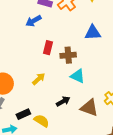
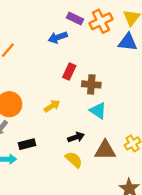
blue triangle: (93, 33) -> (128, 42), moved
brown triangle: (89, 108) -> (105, 150), turned -30
yellow semicircle: (42, 121) -> (74, 160), moved

